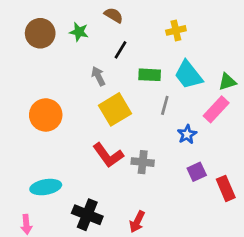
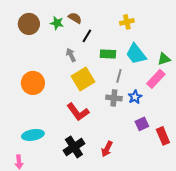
brown semicircle: (114, 15) -> (75, 18), moved
gray cross: (143, 162) -> (114, 98), moved
black cross: (87, 215) -> (74, 147), moved, turned 35
red arrow: (137, 222) -> (107, 149), moved

